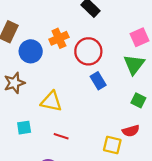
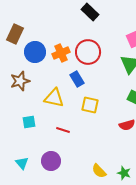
orange cross: (59, 38) -> (61, 53), moved
blue rectangle: (98, 81) -> (77, 79), moved
yellow square: (112, 145) -> (90, 105), moved

